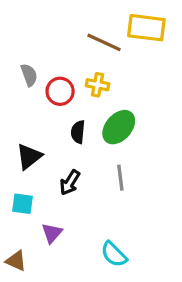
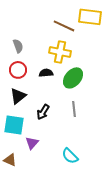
yellow cross: (98, 85) -> (60, 52), size x1.5
red circle: (60, 91) -> (18, 70), moved
black semicircle: (78, 132) -> (46, 73), moved, turned 80
cyan square: (23, 204) -> (14, 125), size x1.5

